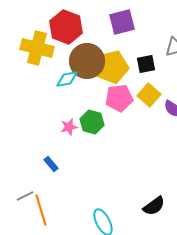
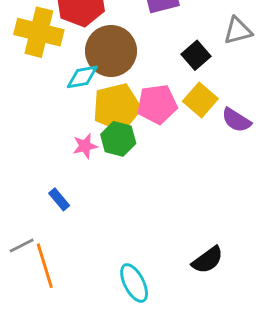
black square: (146, 64) -> (196, 55), turned -30
yellow pentagon: (112, 67) -> (117, 107), moved

